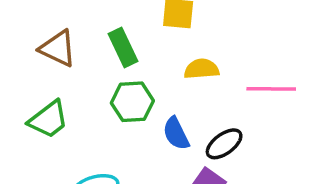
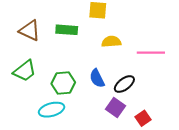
green rectangle: (123, 48) -> (67, 30), turned -60
green hexagon: (132, 102) -> (63, 83), moved

